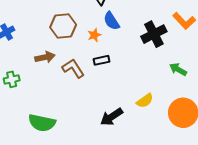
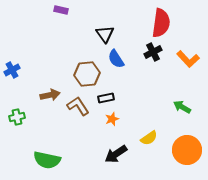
brown hexagon: (63, 26) -> (87, 74), moved
black cross: (154, 34) -> (153, 52), moved, size x0.7
orange star: (94, 35) -> (112, 119), moved

